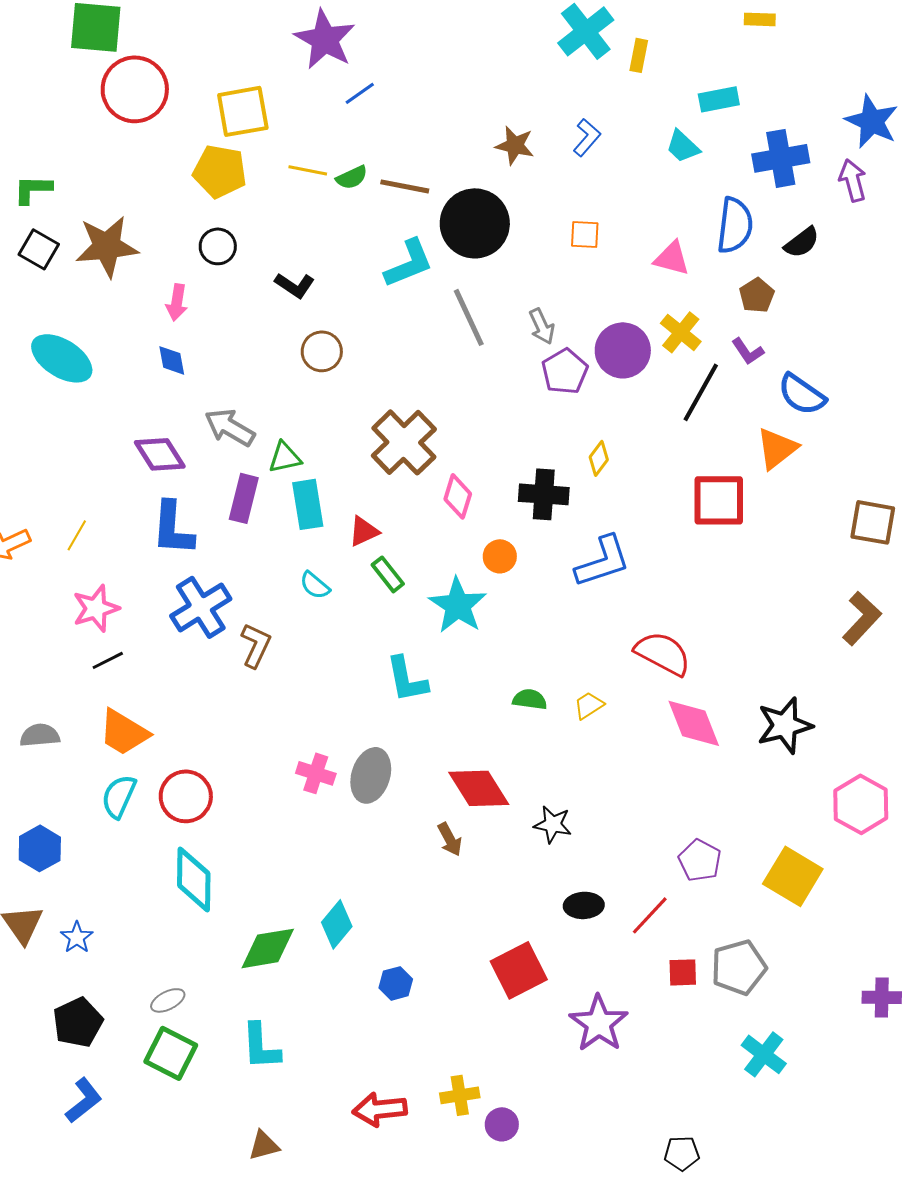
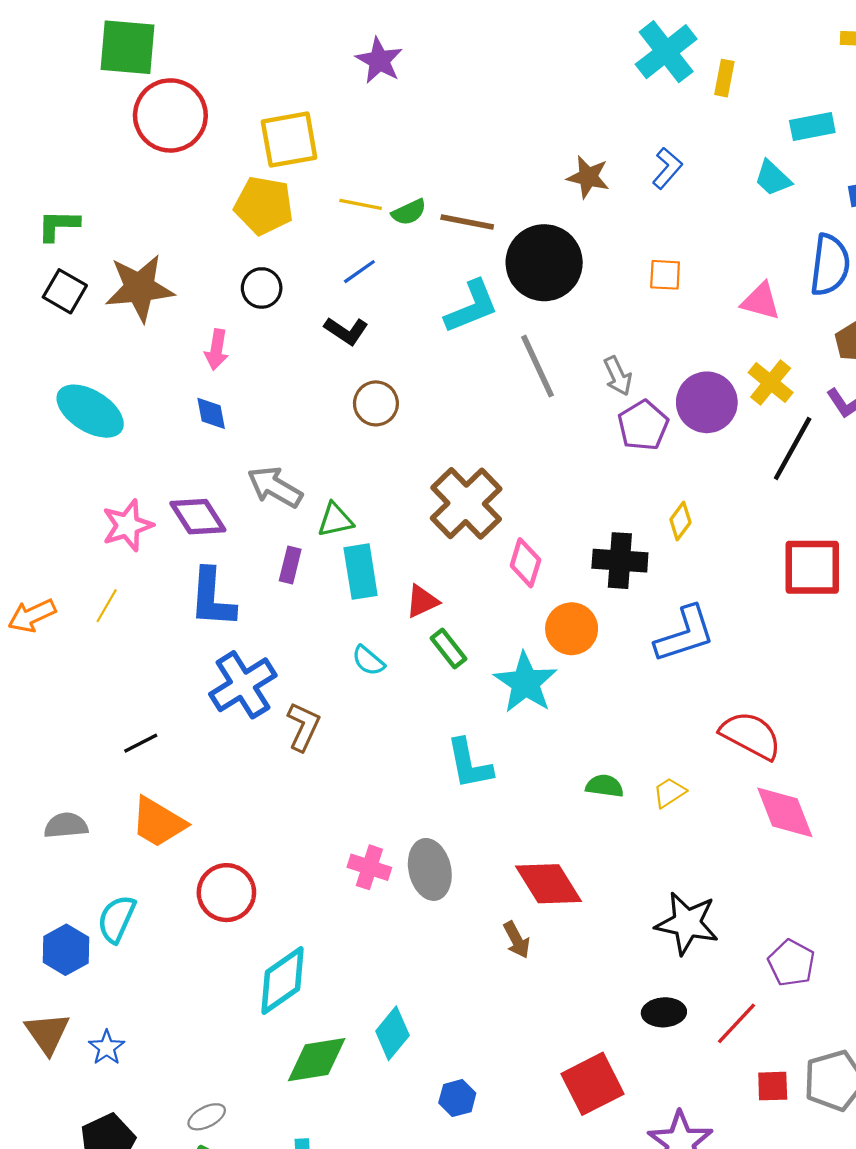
purple star: (325, 39) -> (379, 60), size x0.7
blue line: (360, 93) -> (359, 272), moved
purple rectangle: (244, 498) -> (290, 565), size x0.7
orange circle: (500, 556) -> (572, 629), size x1.4
pink star: (96, 608) -> (128, 525), moved
gray ellipse: (371, 775) -> (430, 869), turned -30
cyan semicircle: (119, 796) -> (117, 919), moved
black star: (553, 824) -> (687, 923), moved, size x1.5
cyan diamond: (194, 879) -> (282, 980), moved, turned 54

